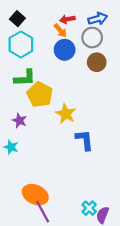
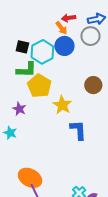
black square: (17, 19) -> (22, 47), moved, turned -32
cyan hexagon: (21, 44) -> (42, 52), moved
brown circle: (97, 62) -> (93, 85), moved

